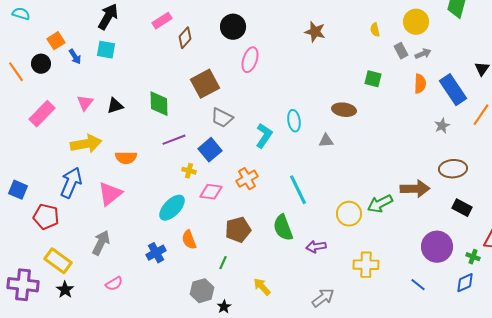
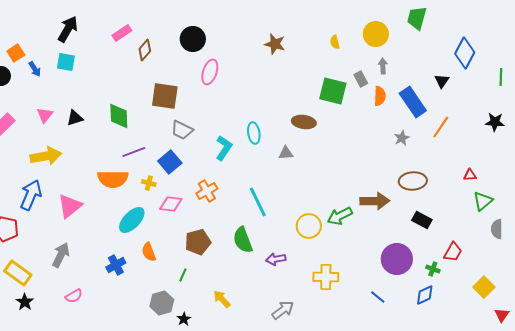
gray rectangle: (401, 51) -> (361, 79), moved
gray arrow: (423, 54) -> (383, 66), turned -70
green square: (373, 79) -> (333, 91), size x1.6
brown square: (205, 84) -> (165, 96), turned 36
orange semicircle: (126, 158) -> (113, 179), moved, size x1.4

